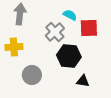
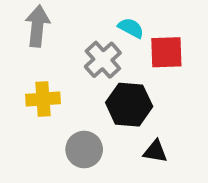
yellow cross: (14, 47) -> (43, 99), moved
gray circle: (32, 75) -> (84, 149), moved

